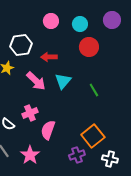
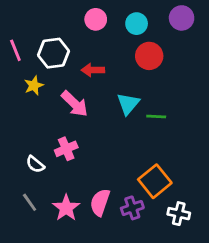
cyan triangle: (63, 81) -> (128, 104), moved
green line: (94, 90) -> (156, 116), turned -56
pink semicircle: (48, 130) -> (100, 202), moved

